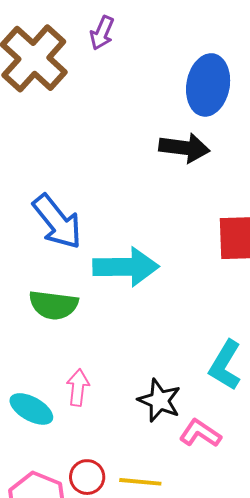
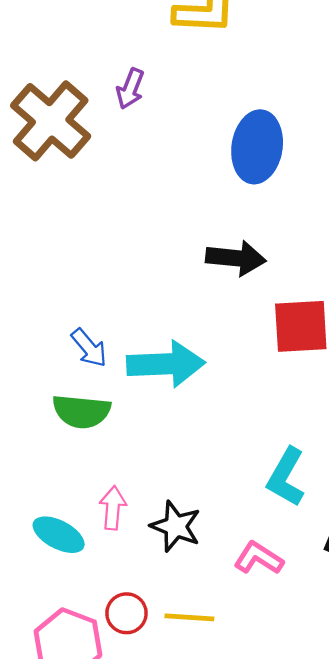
black arrow: (184, 148) -> (236, 258), moved
blue arrow: (57, 222) -> (89, 348), moved, size x0.6
black star: (159, 401) -> (176, 526), moved

